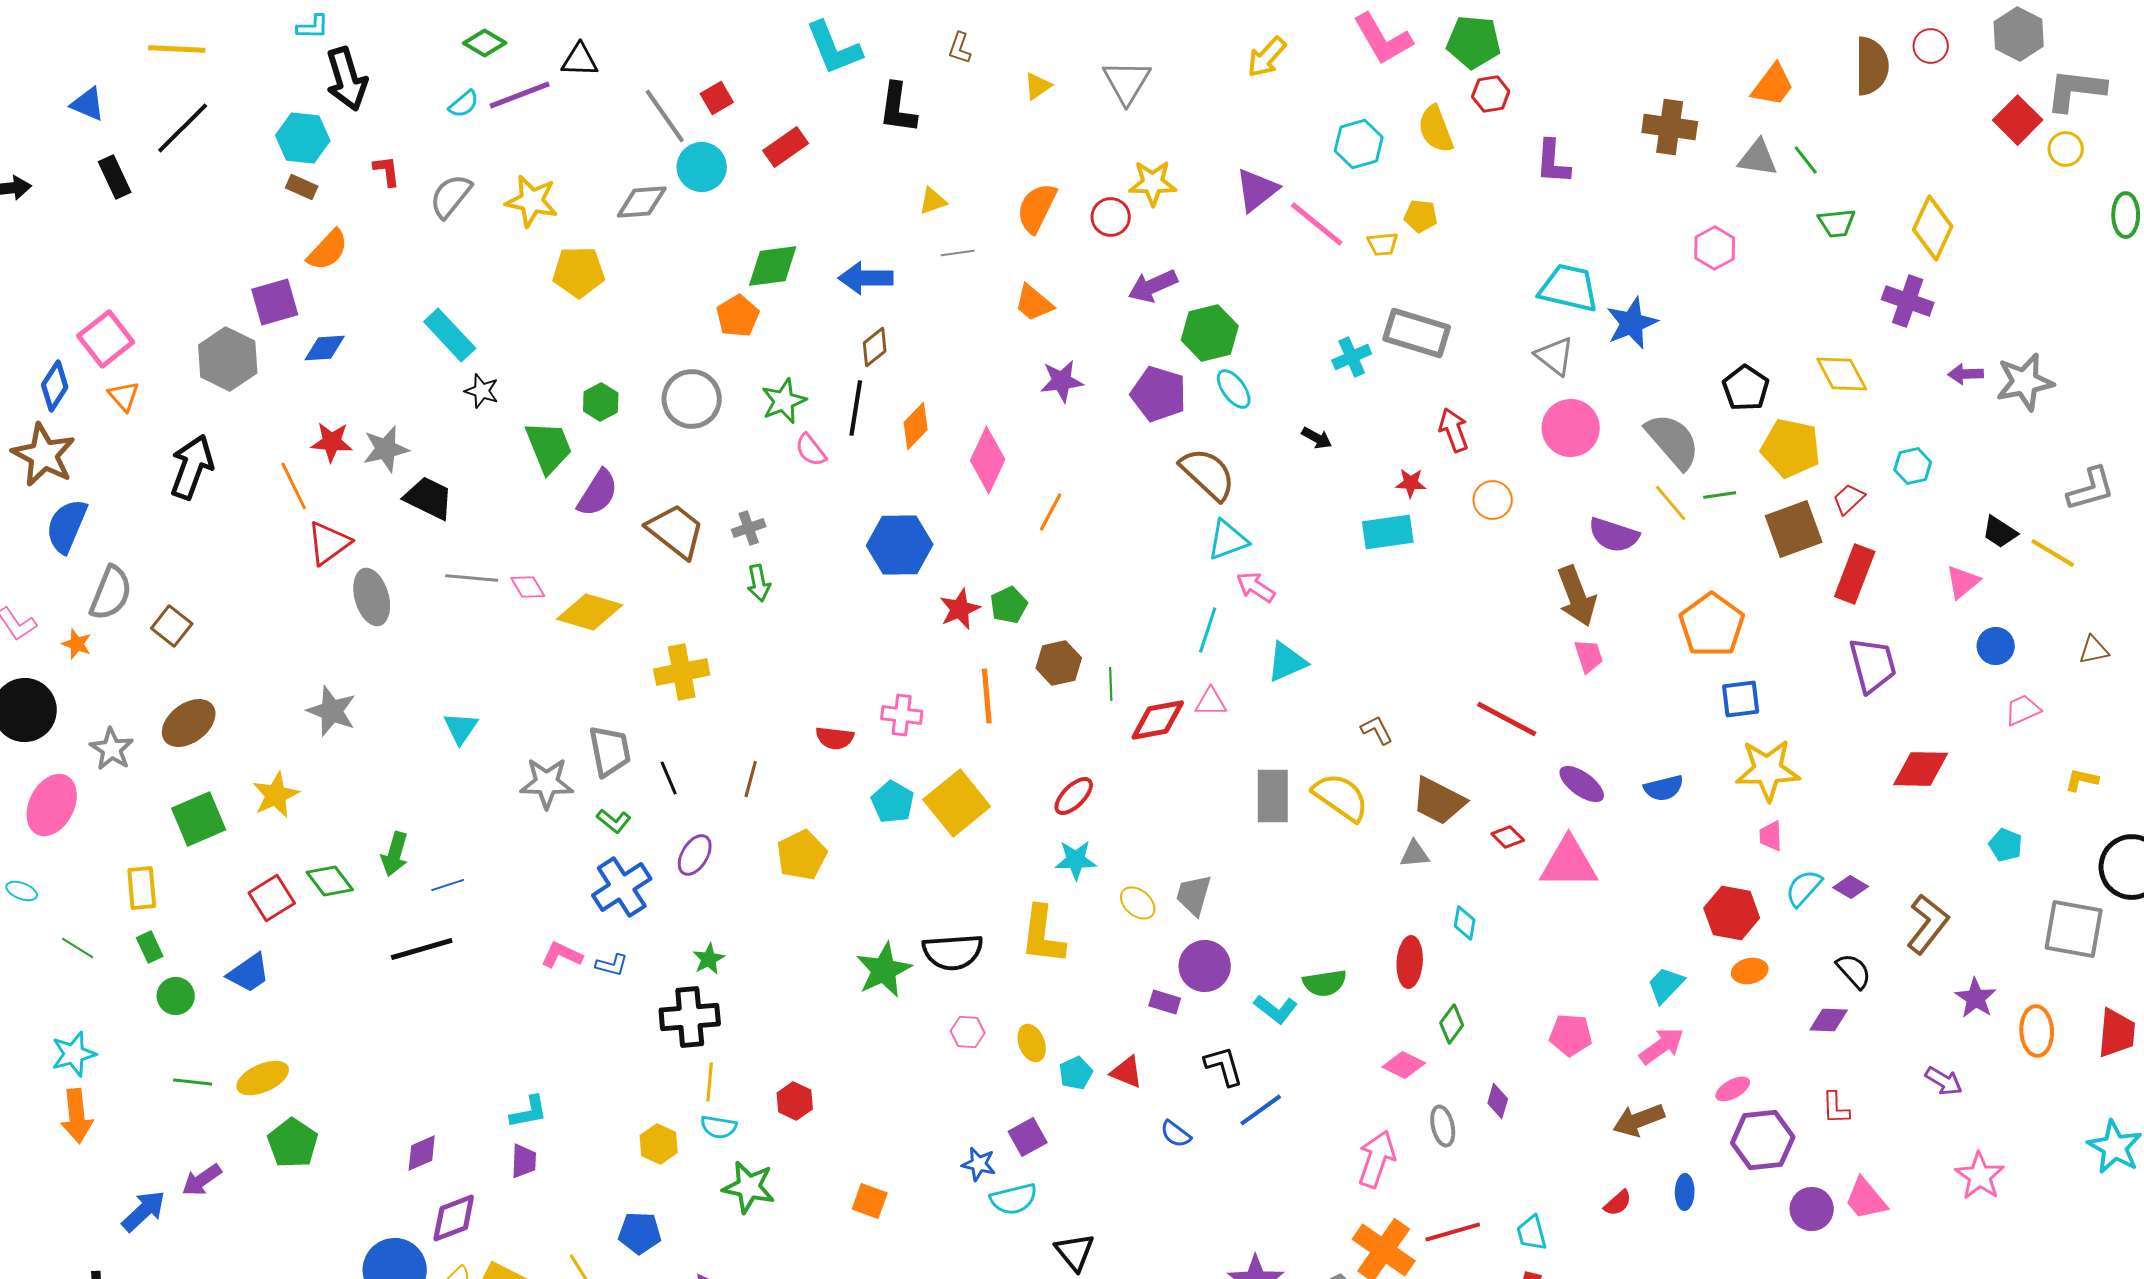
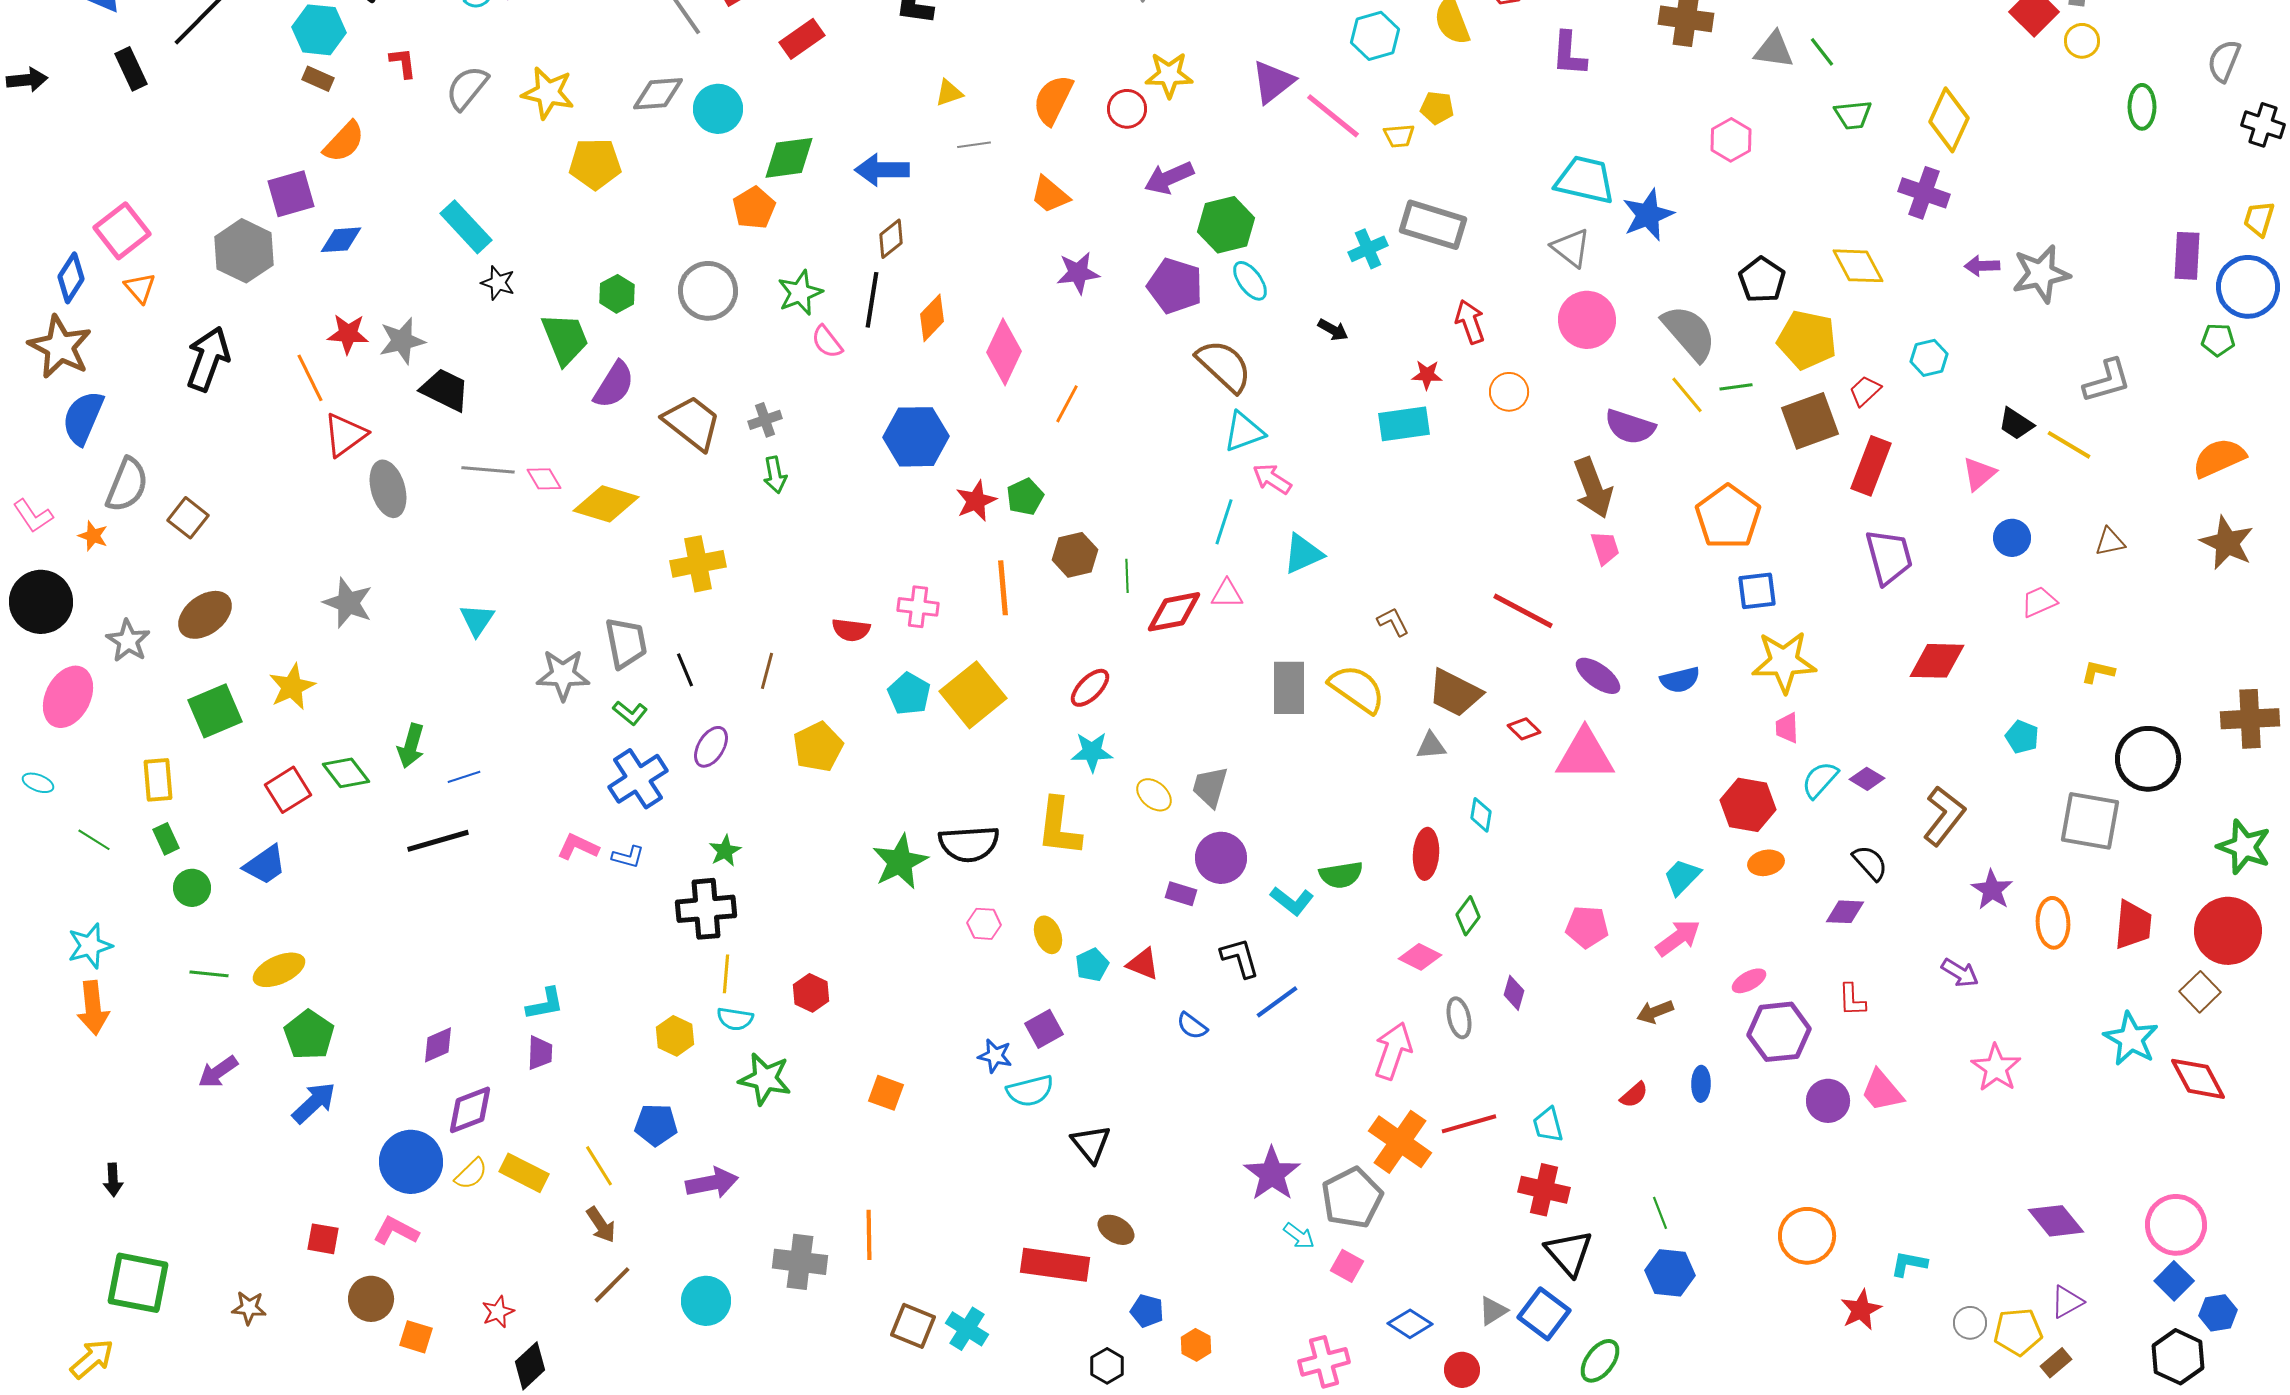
cyan circle: (702, 167) -> (718, 109), moved
brown arrow: (1639, 1120) -> (1655, 1012), size x0.7
blue arrow: (144, 1211) -> (314, 1103), moved

